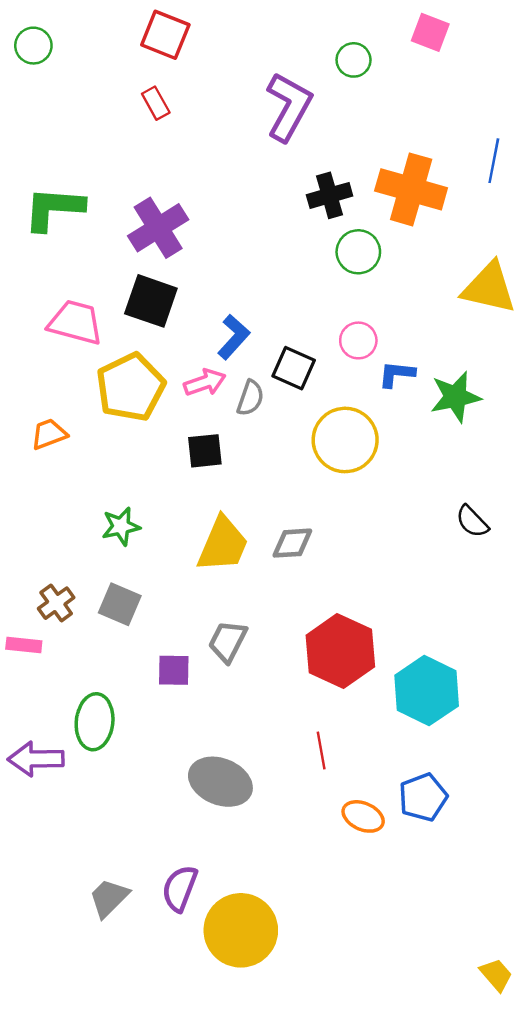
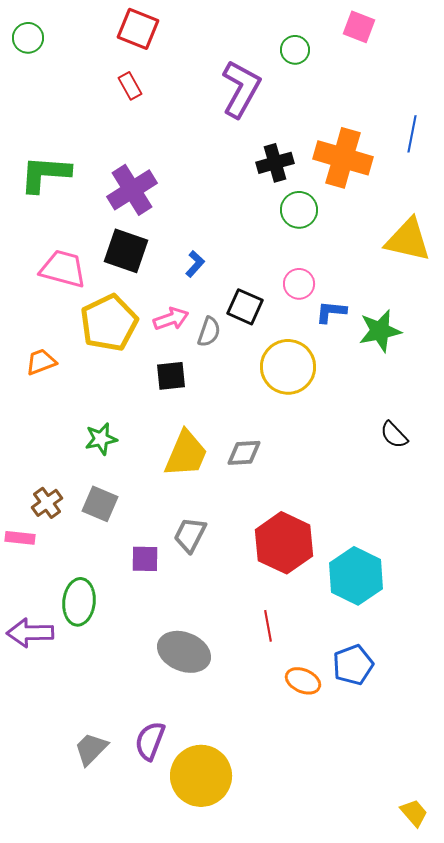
blue L-shape: (234, 337) -> (195, 264), moved, size x0.7

